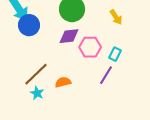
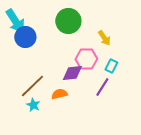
yellow arrow: (116, 17) -> (104, 38), moved
purple diamond: (69, 36) -> (72, 73), moved

